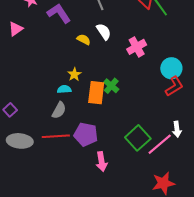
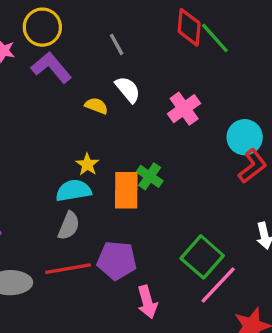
cyan semicircle: (64, 89) -> (73, 191), size x1.5
pink line: (160, 144) -> (218, 285), moved

